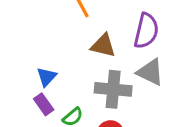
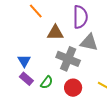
gray cross: (113, 89) -> (68, 59), turned 30

